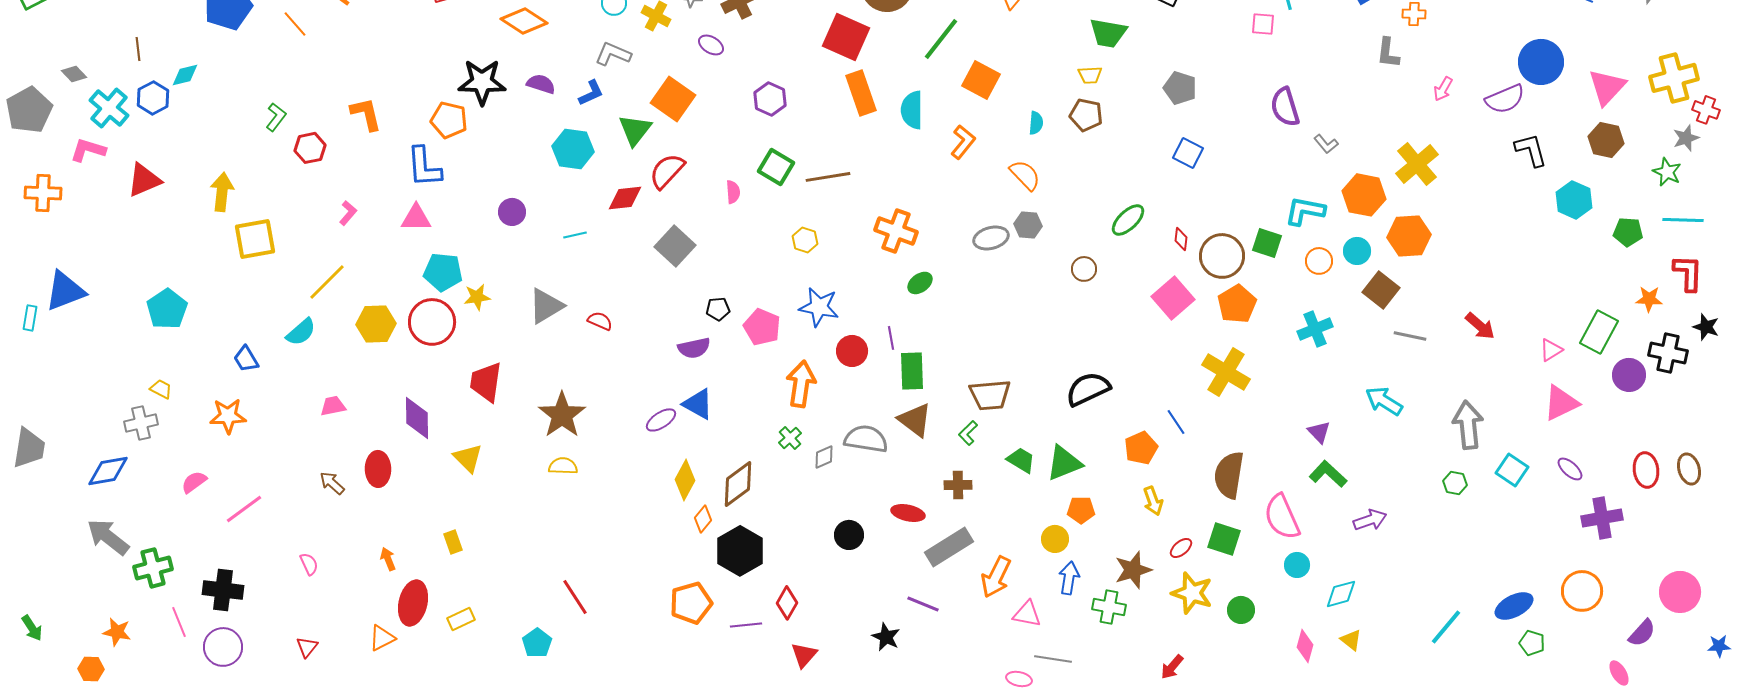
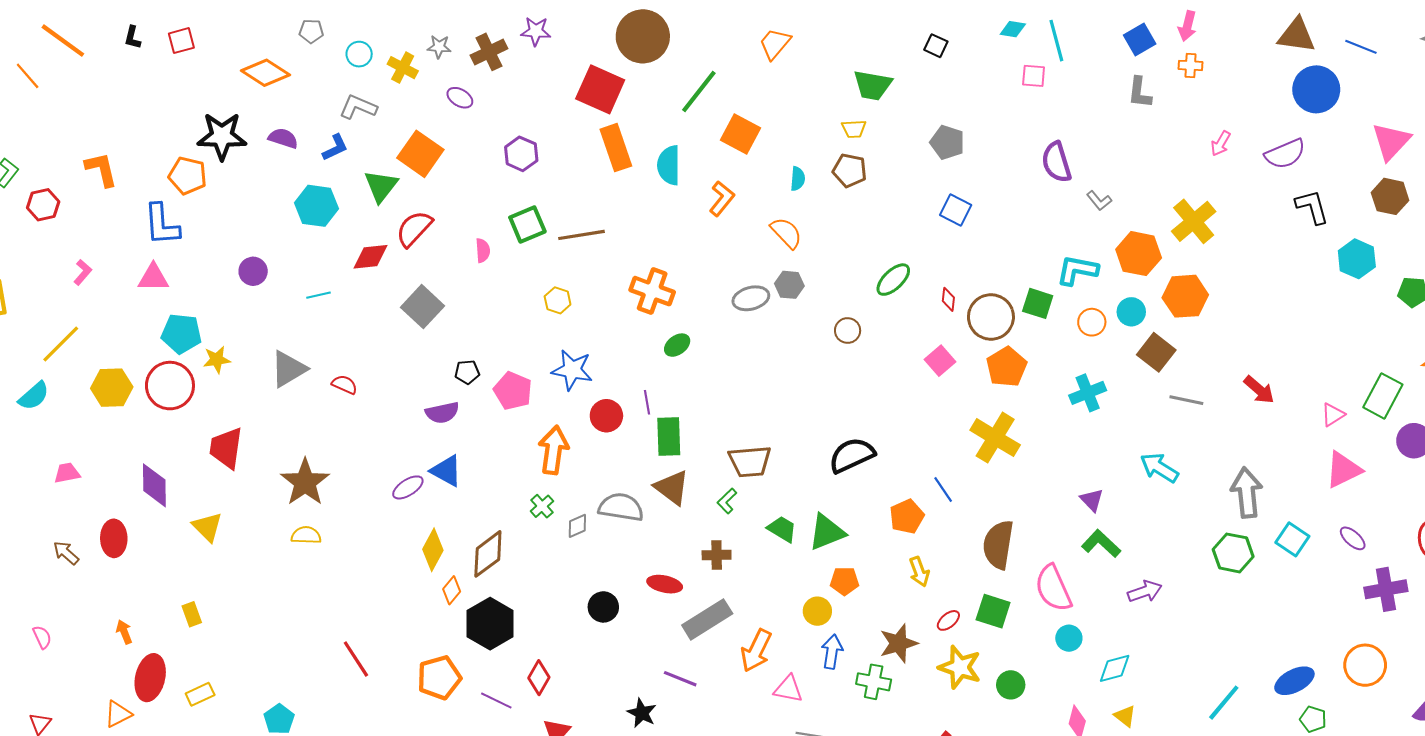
gray L-shape: (1388, 53) -> (1140, 93), moved
blue circle: (1541, 62) -> (1316, 89), moved
green square: (776, 167) -> (527, 224), turned 36
pink square: (1173, 298) -> (940, 361), size x0.7
green hexagon: (1455, 483) -> (1233, 553), size x1.6
red line: (575, 597) -> (356, 659), moved
purple line: (746, 625) -> (496, 700), turned 32

